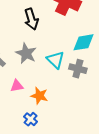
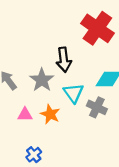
black arrow: (31, 19) -> (64, 60), moved
orange star: (39, 96) -> (50, 114), moved

